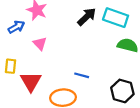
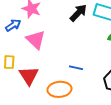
pink triangle: (40, 44) -> (36, 40), size x1.5

